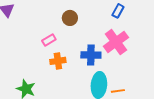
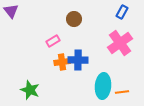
blue cross: (91, 55) -> (78, 60), moved

